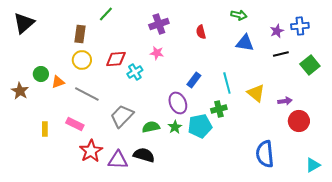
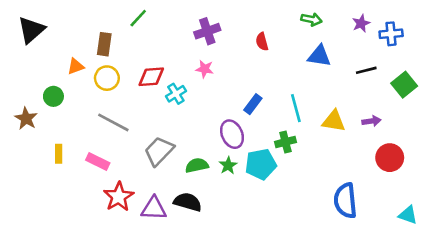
purple star: (277, 31) -> (361, 23), moved
orange triangle: (58, 82) -> (76, 66), moved
yellow triangle: (256, 93) -> (334, 121), turned -30
purple arrow: (285, 101) -> (371, 121), moved
yellow rectangle: (45, 129) -> (59, 154), moved
cyan triangle: (313, 165) -> (408, 215), turned 49

